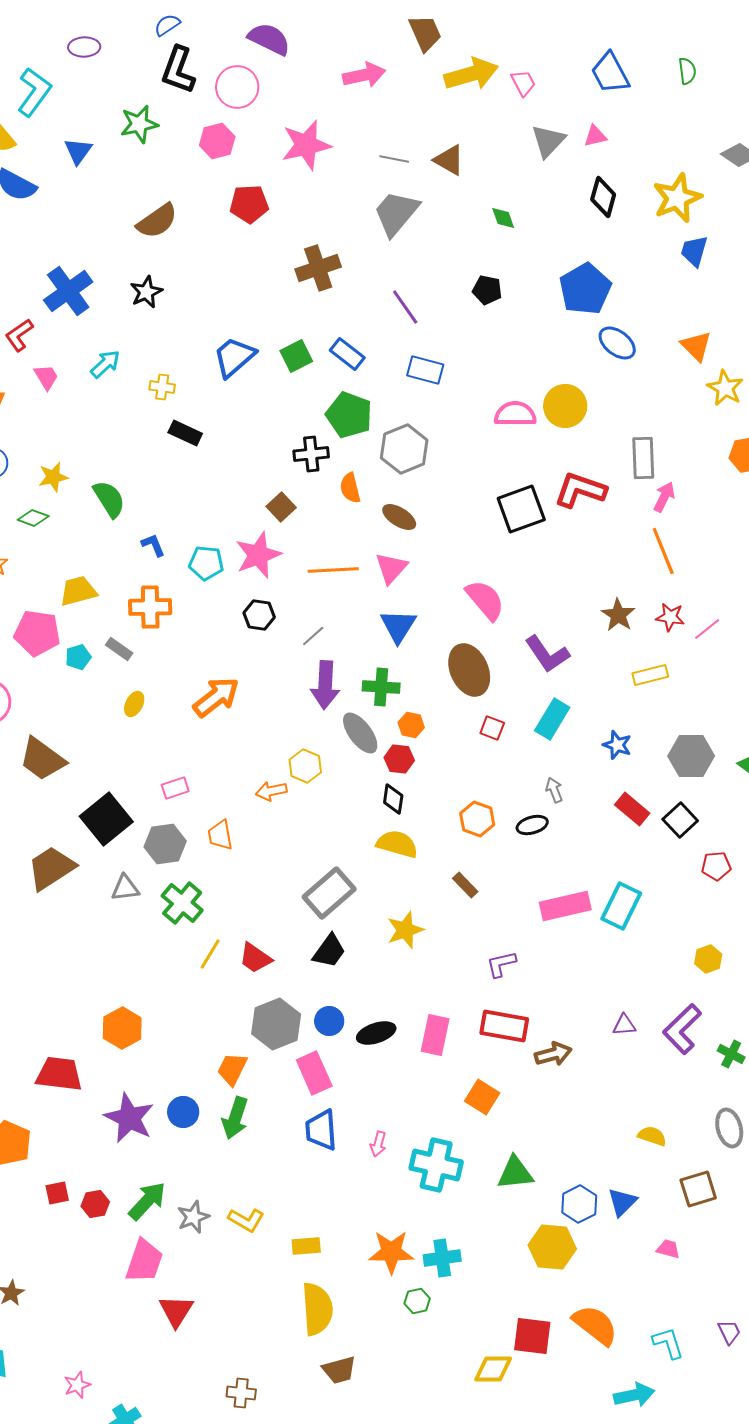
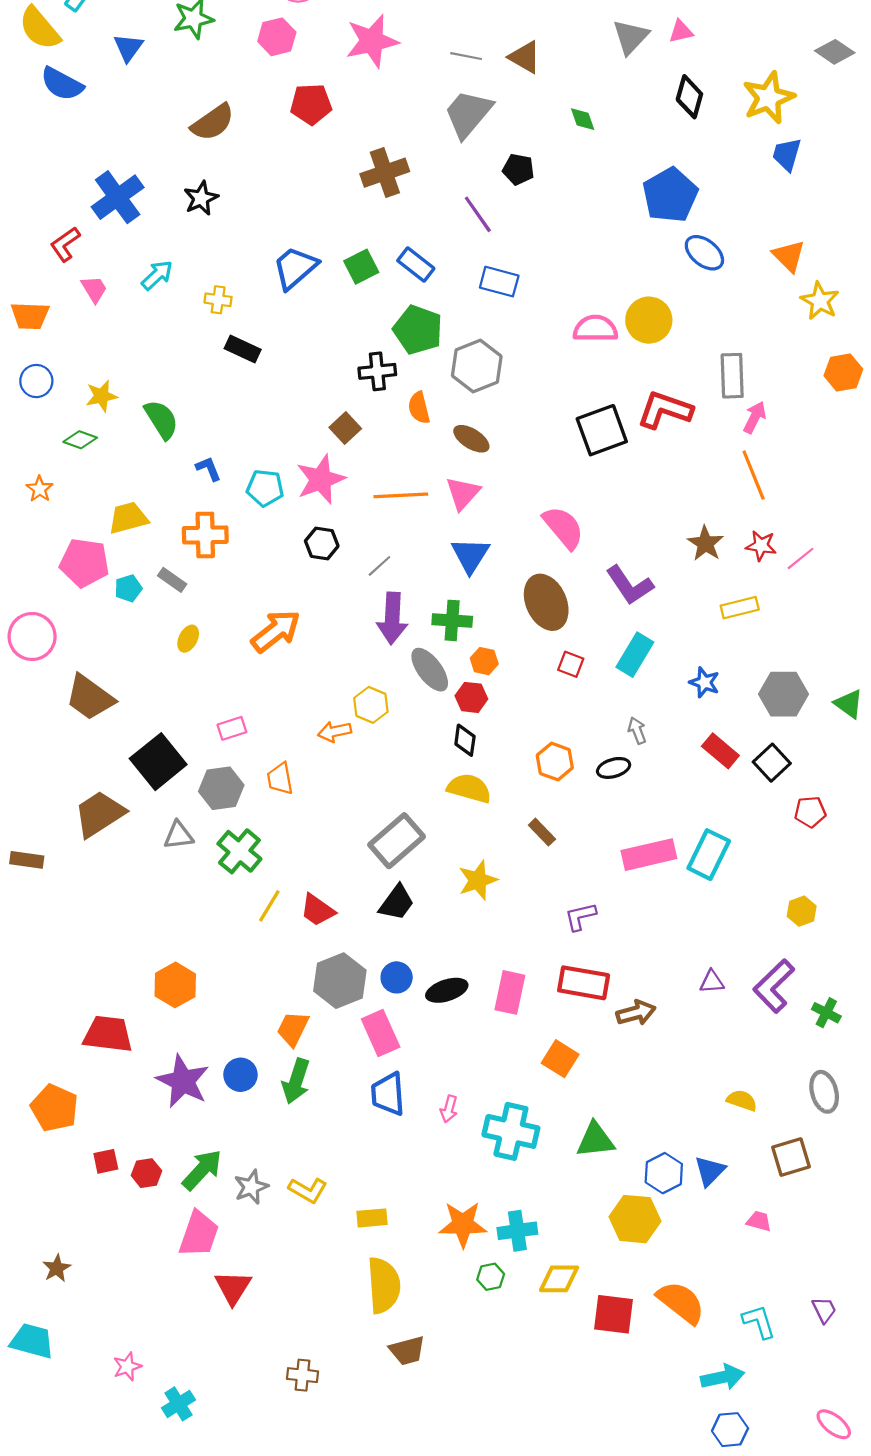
black pentagon: (487, 290) -> (518, 169), moved
yellow diamond: (493, 1369) -> (559, 1279), moved

